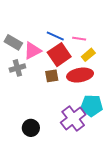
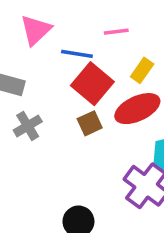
pink line: (79, 39) -> (116, 32), moved
pink triangle: (32, 51) -> (36, 30), moved

